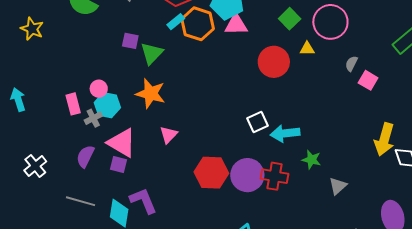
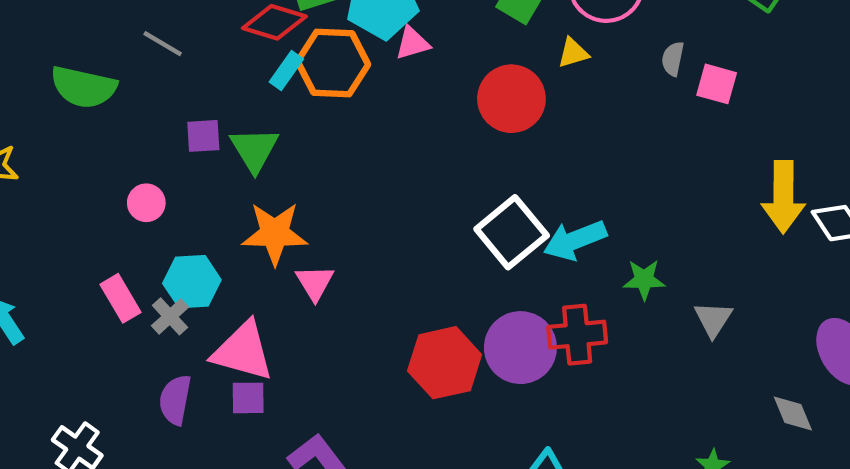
pink triangle: (236, 25) -> (412, 43), size x0.7
pink circle: (99, 89) -> (146, 203), moved
white square: (258, 122) -> (512, 232), size x1.5
pink triangle: (169, 135) -> (315, 283), moved

